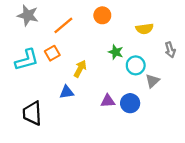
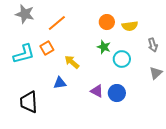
orange circle: (102, 15) -> (107, 22), moved
yellow arrow: (80, 69) -> (72, 62), turned -77
gray triangle: (152, 81) -> (156, 73), moved
purple triangle: (108, 101) -> (97, 91), turned 32

